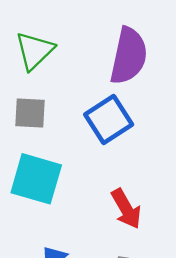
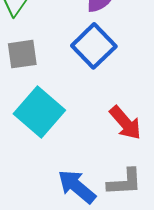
cyan square: (36, 179) -> (39, 112), turned 36

